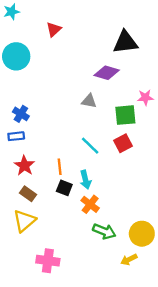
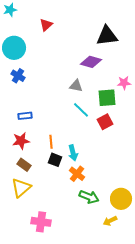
blue cross: (21, 114) -> (18, 76), moved
blue rectangle: (16, 136) -> (25, 116), moved
cyan line: (90, 146) -> (81, 110), moved
red star: (24, 166) -> (21, 141), turned 30

